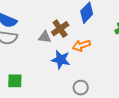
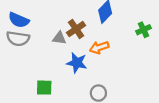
green square: (15, 81) -> (44, 88), moved

